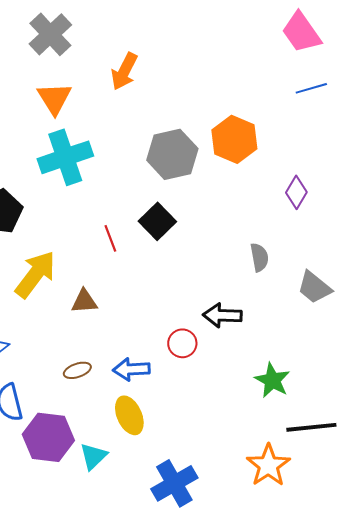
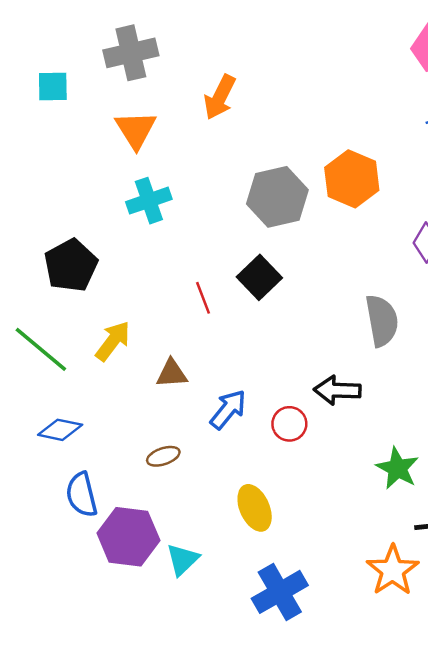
gray cross: (50, 34) -> (131, 53), turned 30
cyan cross: (65, 157) -> (149, 201), size x0.7
gray semicircle: (259, 257) -> (382, 321), size x1.5
yellow arrow: (35, 274) -> (113, 341), size x0.7
blue arrow: (131, 369) -> (228, 409), moved, turned 132
yellow ellipse: (129, 415) -> (255, 508), moved

